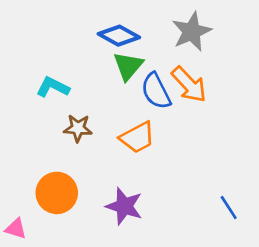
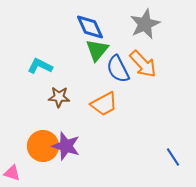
blue diamond: (119, 36) -> (90, 27), turned 36
purple star: (124, 206) -> (66, 146), moved

